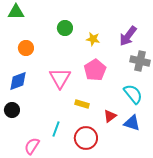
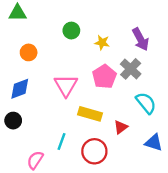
purple arrow: (128, 36) -> (141, 39), turned -65
gray cross: (140, 61) -> (131, 69), moved, turned 30
yellow rectangle: (82, 104) -> (90, 114), size x1.5
blue triangle: (132, 123) -> (154, 142), moved

